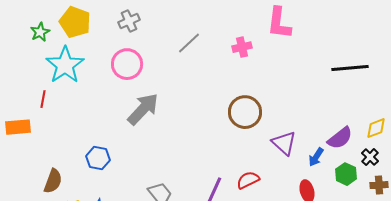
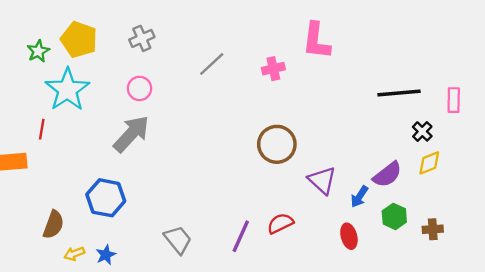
pink circle: (127, 64) -> (140, 88), size x0.7
gray arrow: (143, 109) -> (131, 134), moved
black cross: (370, 157) -> (422, 131), moved
blue hexagon: (98, 158) -> (106, 198), size x1.4

